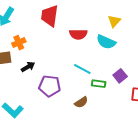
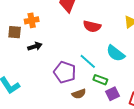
cyan semicircle: (106, 42) -> (116, 53), moved
purple square: (120, 76) -> (113, 94), moved
purple pentagon: (50, 86) -> (65, 72), moved

